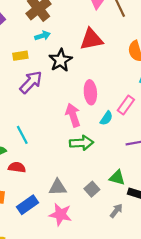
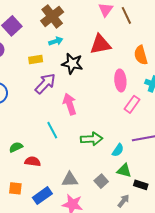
black star: (61, 60) -> (72, 64), turned -30
pink ellipse: (90, 92) -> (120, 80), moved
pink arrow: (73, 115) -> (70, 104), moved
cyan semicircle: (106, 118) -> (118, 150), moved
cyan line: (22, 135) -> (52, 130), moved

